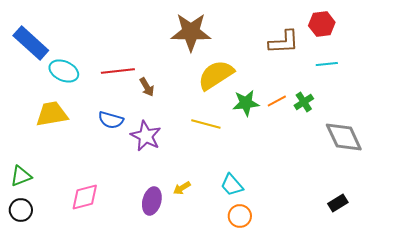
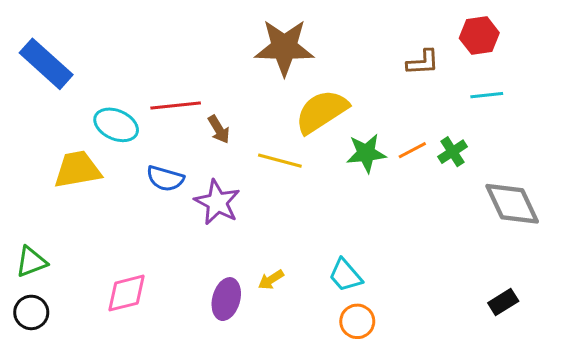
brown L-shape: (284, 42) -> (423, 62), size x0.7
cyan ellipse: (64, 71) -> (116, 125), moved
yellow line: (206, 124) -> (280, 161), moved

